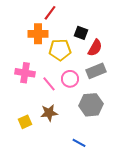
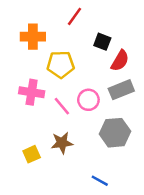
red line: (50, 13) -> (75, 16), moved
orange cross: (38, 34) -> (33, 37), moved
yellow pentagon: (60, 50) -> (61, 64), moved

